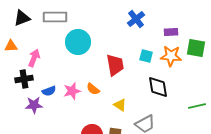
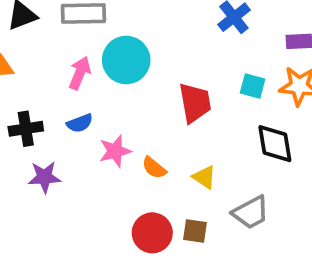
pink arrow: (34, 58) -> (80, 73), moved
orange semicircle: (93, 89) -> (154, 168), moved
blue semicircle: (49, 91) -> (80, 123), moved

